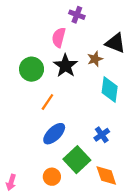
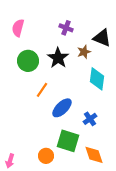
purple cross: (77, 15) -> (66, 28), moved
pink semicircle: (59, 37) -> (18, 28), moved
blue ellipse: (54, 134) -> (62, 108), moved
green square: (77, 160) -> (68, 141), turned -30

